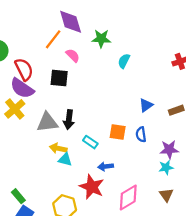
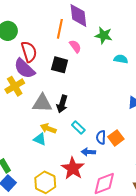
orange line: (53, 39) -> (60, 29), turned -36
cyan semicircle: (124, 61) -> (121, 59), turned 64
orange square: (118, 132) -> (116, 138), moved, turned 35
blue semicircle: (141, 134) -> (101, 137), moved
cyan triangle: (65, 160) -> (40, 139), moved

